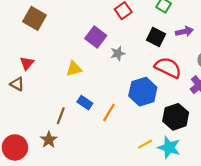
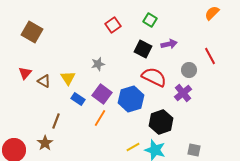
purple square: (96, 37) -> (102, 94), moved
gray star: (118, 53) -> (98, 64), moved
yellow triangle: (74, 69) -> (68, 78), turned -49
brown triangle: (17, 84) -> (44, 81), moved
blue rectangle: (85, 103) -> (78, 99), moved

